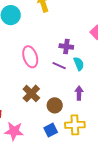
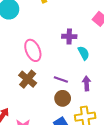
purple line: (59, 66) -> (61, 79), moved
brown cross: (31, 93) -> (28, 79), moved

